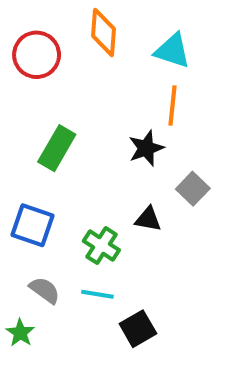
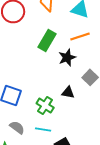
orange line: (172, 106) -> (80, 36), turned 66
green rectangle: (57, 148) -> (47, 40), moved

